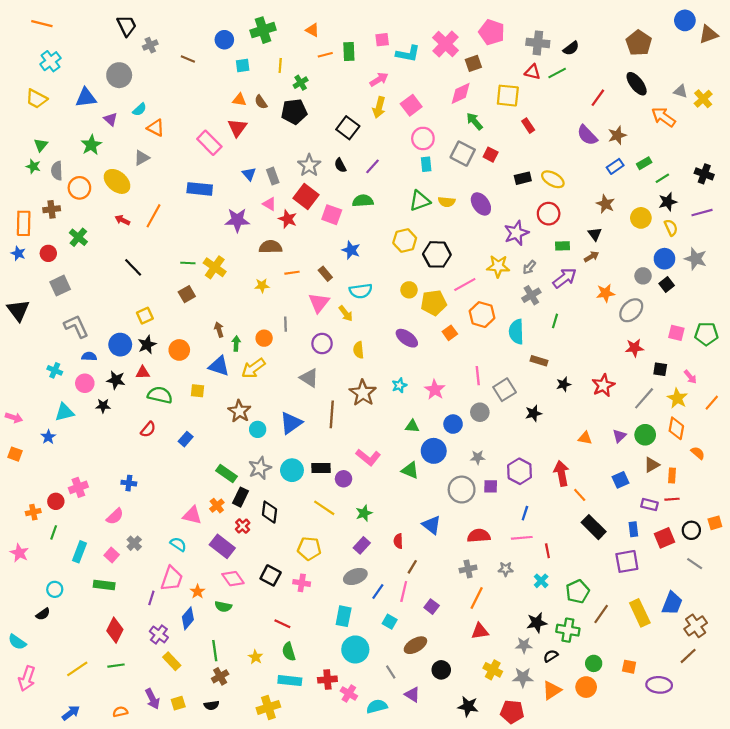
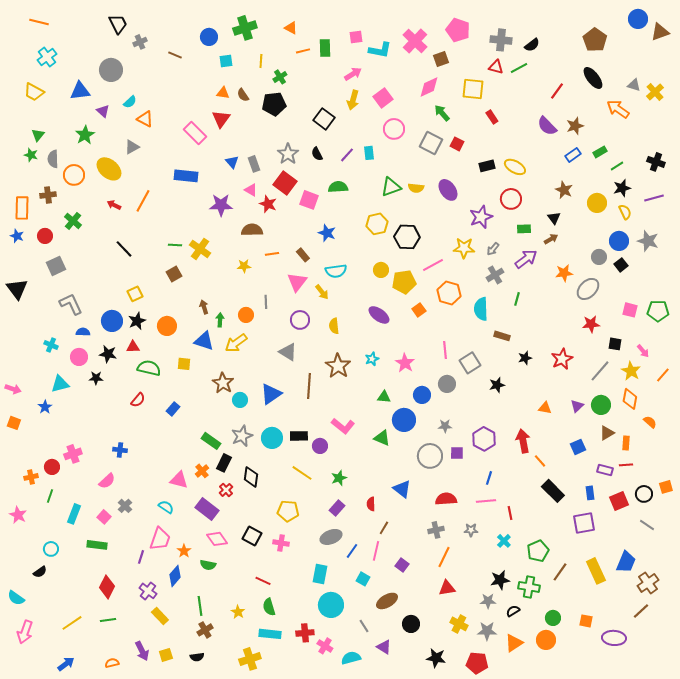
cyan rectangle: (426, 164) -> (369, 153), moved

